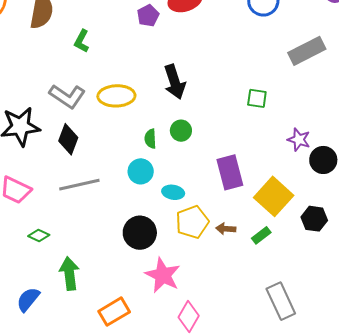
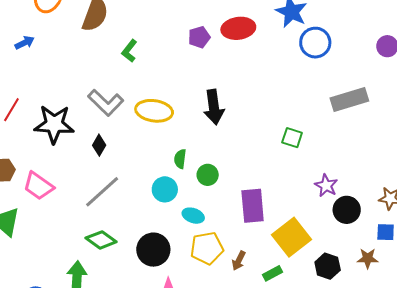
green circle: (181, 131) -> (208, 175), moved
black diamond: (68, 139) -> (99, 145), size x0.7
gray line: (79, 185) -> (102, 192), turned -39
brown arrow: (226, 229) -> (239, 261), turned -78
green diamond: (39, 236) -> (101, 240), moved, size x1.4

